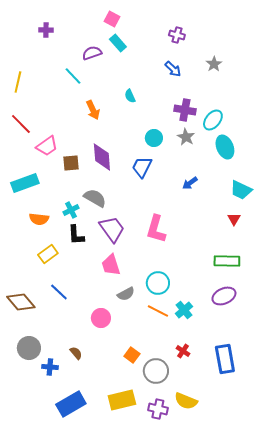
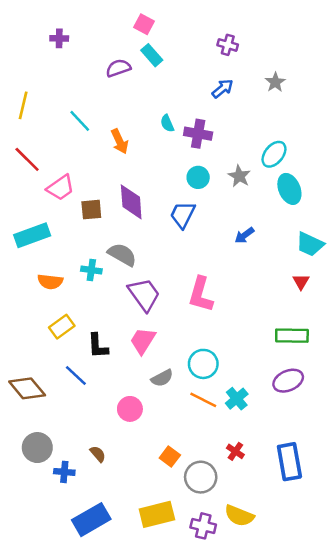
blue arrow: (173, 69) -> (223, 89), turned -84
cyan line: (73, 76) -> (80, 121), moved
purple cross: (185, 110) -> (198, 134), moved
cyan cross: (71, 210) -> (91, 270), turned 35
black L-shape: (76, 235) -> (98, 346), moved
pink trapezoid: (111, 265) -> (143, 341), turned 50

